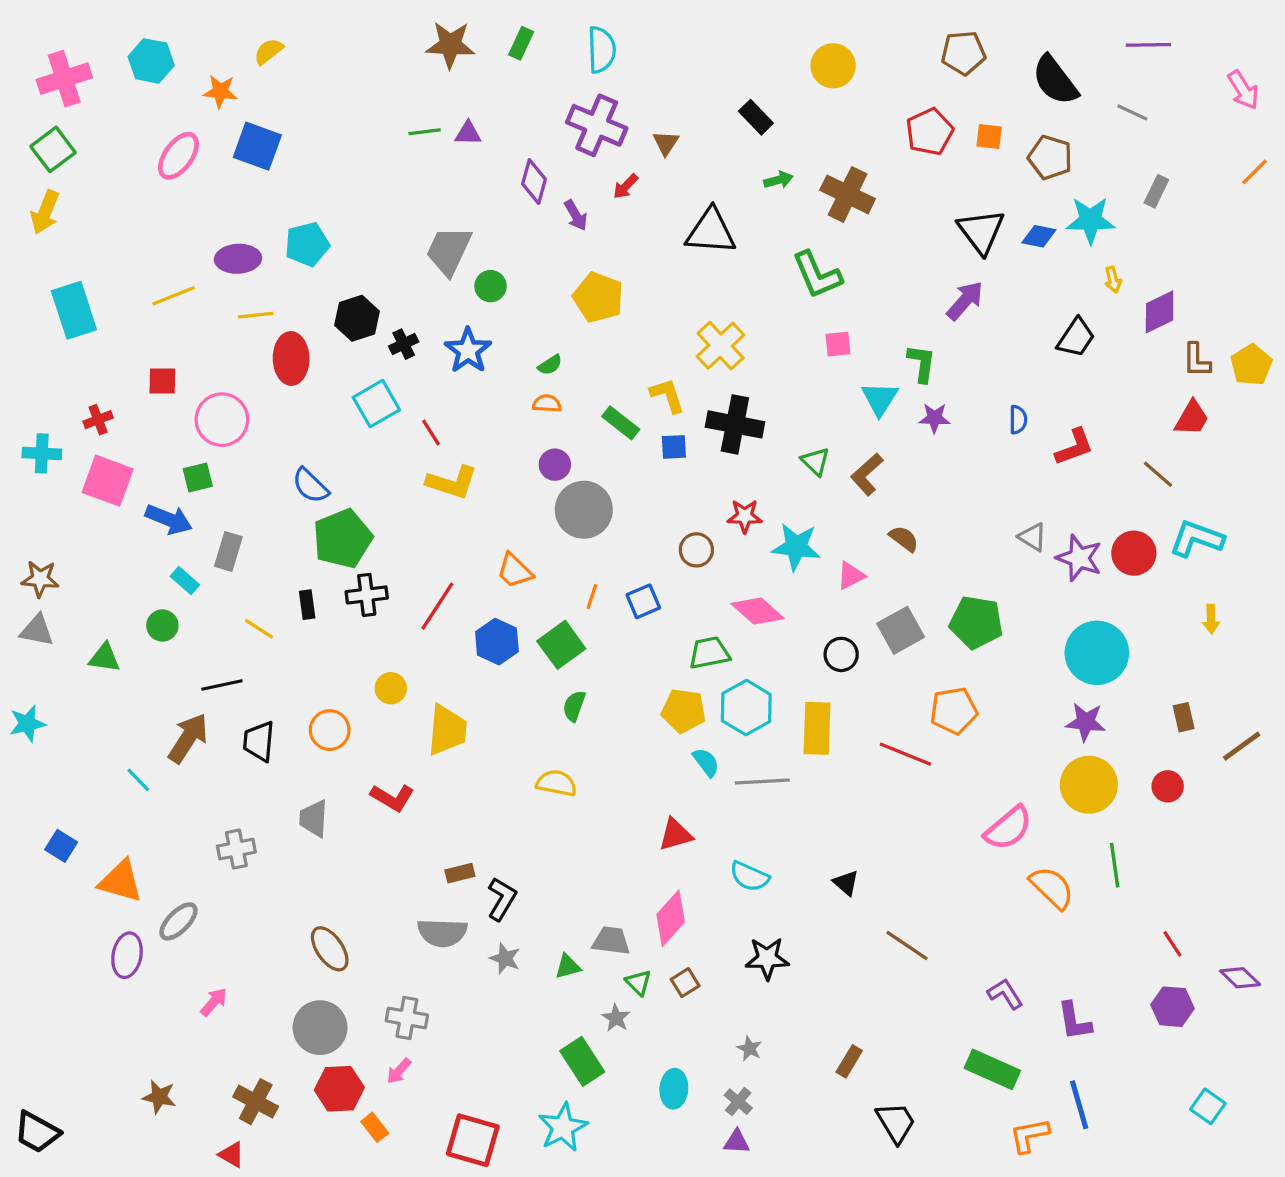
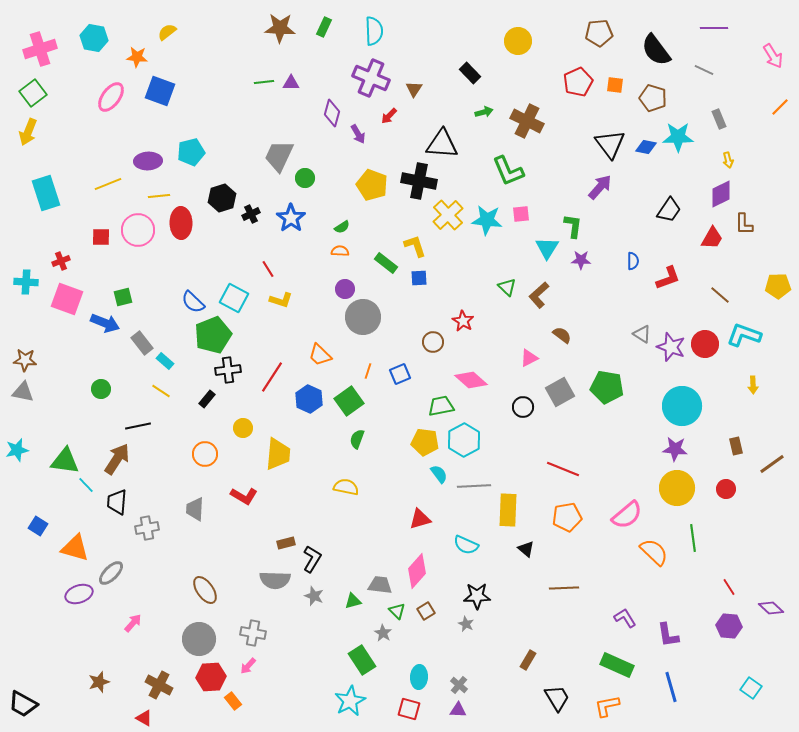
gray rectangle: (1156, 191) -> (719, 119), turned -48
yellow arrow: (1113, 280) -> (728, 160), moved
yellow pentagon: (1251, 365) -> (778, 286), moved, turned 30
cyan square: (376, 404) -> (234, 298), moved, turned -32
red trapezoid: (1192, 418) -> (712, 238), moved
pink circle: (222, 420) -> (138, 230), moved
black cross: (735, 424) -> (419, 181), moved
yellow L-shape: (452, 482) -> (281, 300), size x0.7
red star: (745, 516) -> (463, 321), turned 30
cyan star: (796, 547) -> (487, 220), moved
gray rectangle: (228, 552) -> (142, 343), turned -55
cyan rectangle: (185, 580) -> (165, 361), moved
black rectangle: (307, 605) -> (207, 399), moved, turned 48
green triangle: (104, 658) -> (65, 461), moved, size x1.4
orange pentagon: (954, 711) -> (567, 517), moved
yellow rectangle: (817, 728) -> (508, 510), moved
black trapezoid: (259, 741) -> (117, 502), moved
brown line: (907, 946) -> (564, 588), turned -36
purple ellipse: (127, 955) -> (79, 594), turned 60
gray star: (749, 1049) -> (466, 624), moved
brown star: (159, 1097) -> (99, 682), turned -30
orange L-shape: (1029, 1135) -> (607, 706), moved
red square: (473, 1140) -> (409, 709), moved, size x0.7

